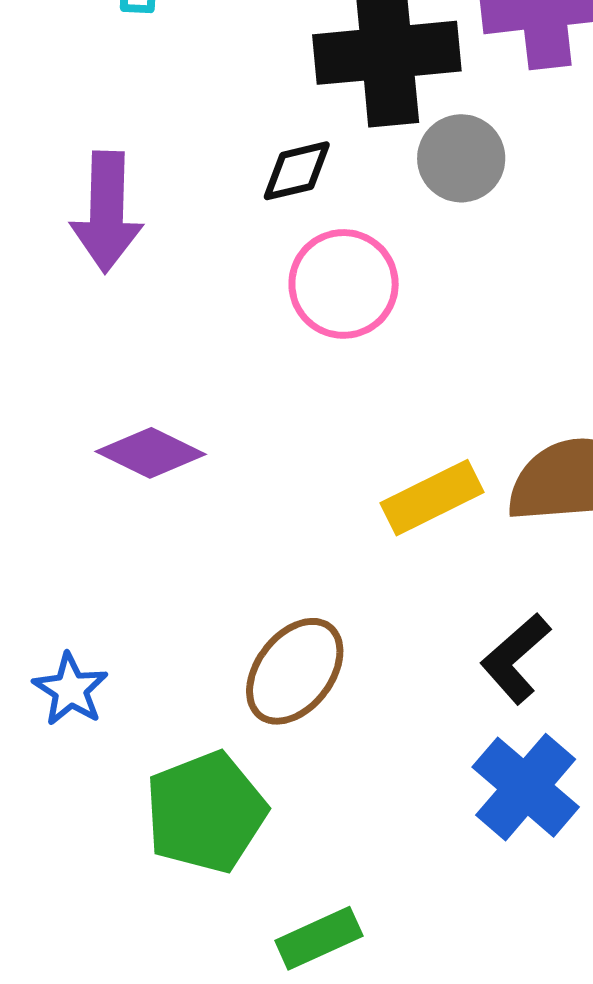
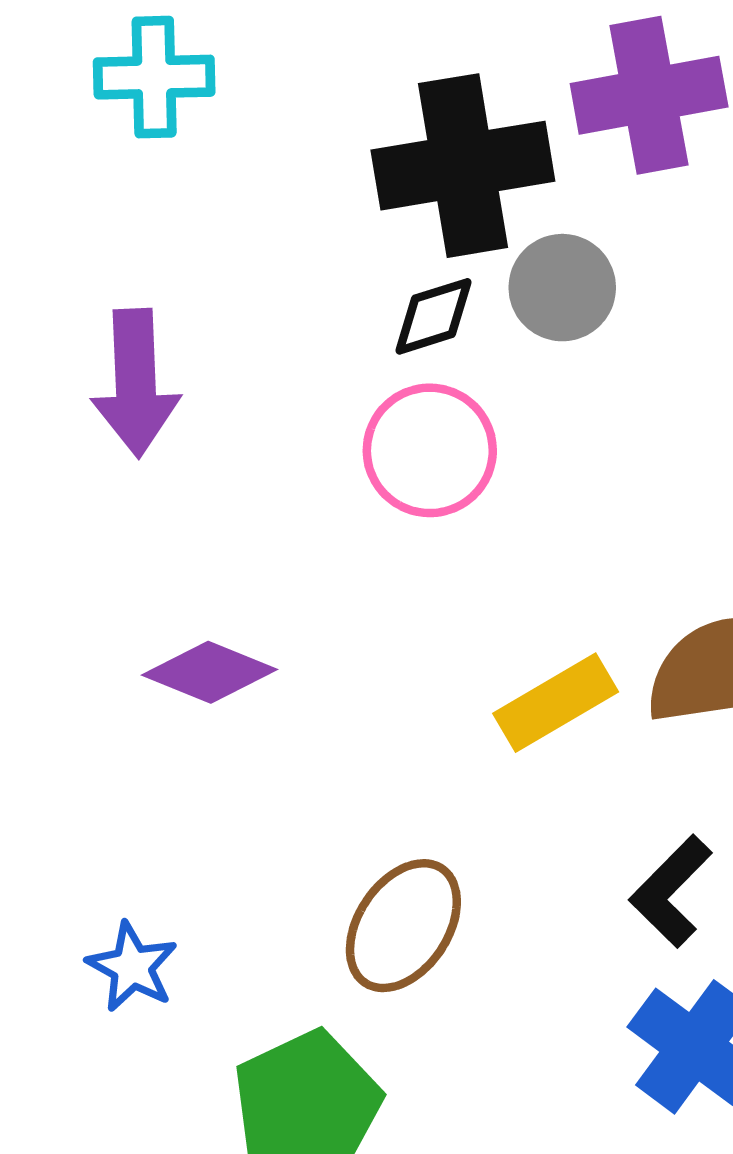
black diamond: (297, 171) -> (434, 316), moved

